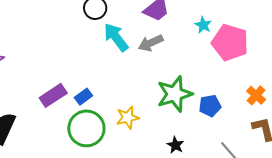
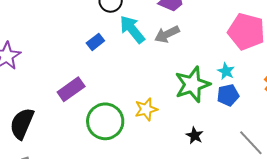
cyan star: (203, 25) -> (226, 71), moved
blue rectangle: (83, 97) -> (95, 42), moved

